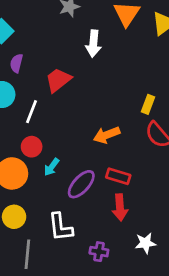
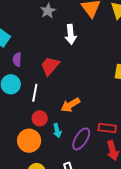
orange arrow: (107, 135) -> (70, 105), moved
cyan arrow: (52, 167) -> (57, 131), turned -40

